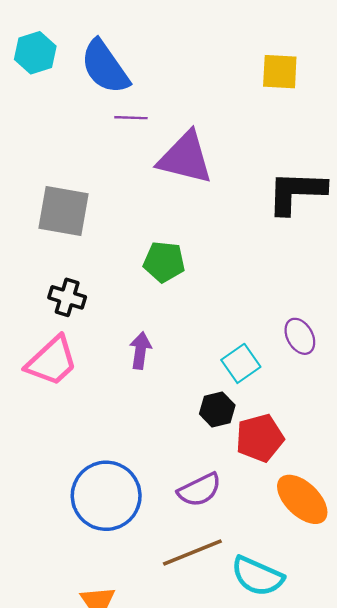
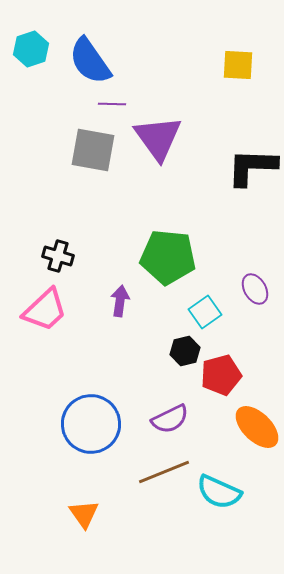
purple triangle: (185, 158) -> (158, 138), turned 40
gray square: (64, 211) -> (93, 150), moved
green pentagon: (164, 262) -> (168, 257), moved, size x1.6

